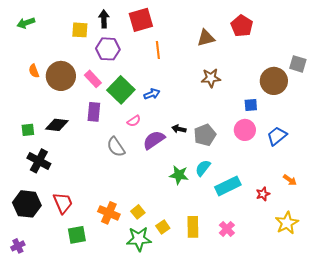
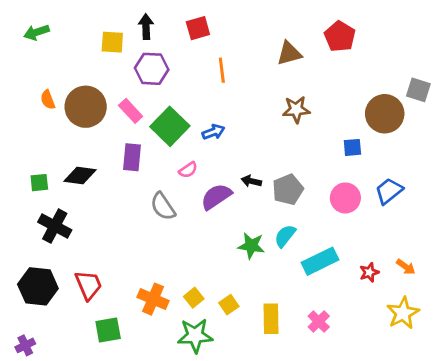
red square: (141, 20) -> (198, 28), size x0.7
pink circle: (245, 130) -> (345, 198), moved
orange arrow: (290, 180) -> (406, 267), moved
yellow square: (163, 227) -> (229, 305), moved

